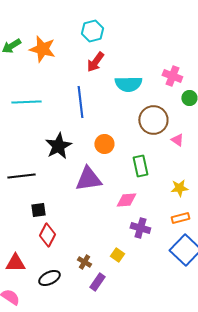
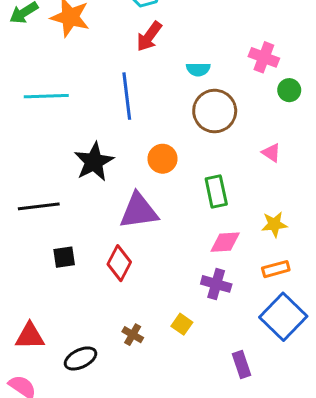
cyan semicircle: (128, 84) -> (198, 69), size x0.6
brown circle: (153, 120) -> (215, 111), moved
pink diamond: (126, 200) -> (225, 242), moved
red diamond: (47, 235) -> (119, 263), moved
purple rectangle: (97, 282) -> (242, 364), moved, turned -54

